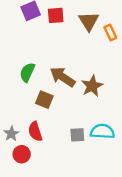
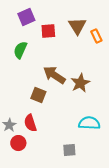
red square: (56, 15) -> (48, 31), moved
green semicircle: (27, 72) -> (20, 50), moved
gray square: (77, 135) -> (69, 150), moved

